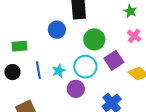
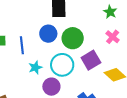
blue circle: (57, 30) -> (48, 34), moved
blue line: (38, 70) -> (22, 45), moved

